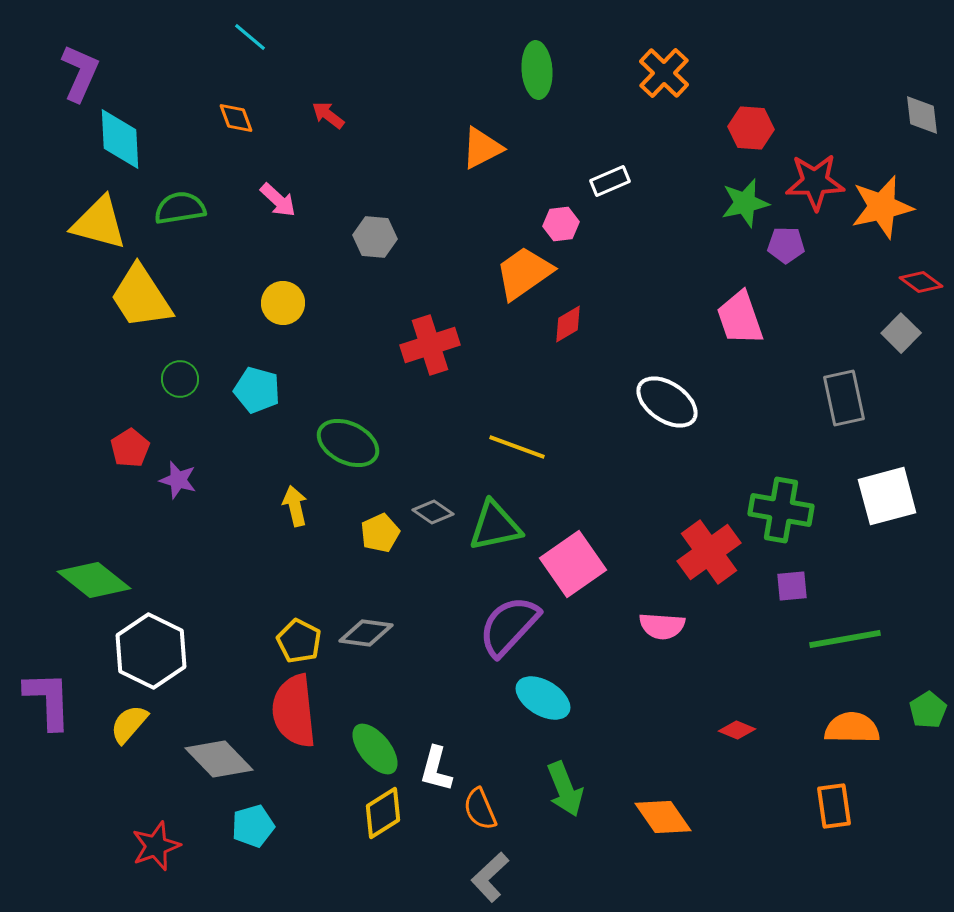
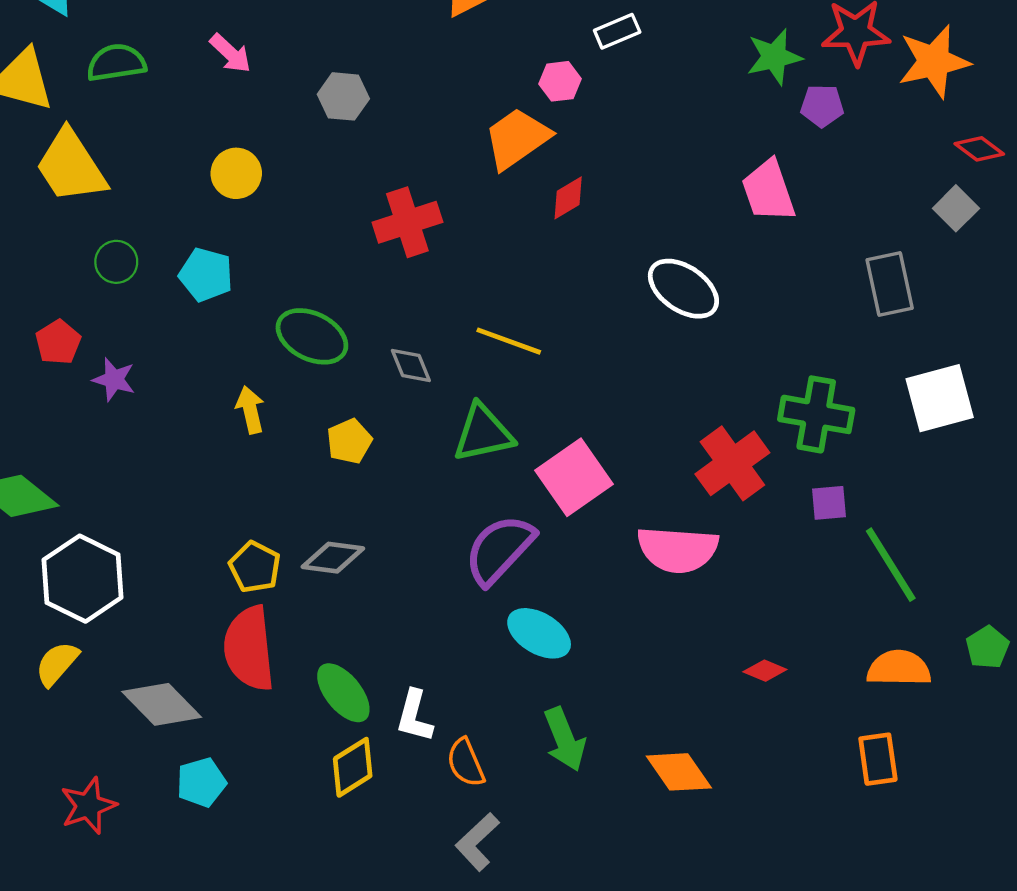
gray diamond: (433, 512) -> (411, 365), moved, turned 33
pink semicircle: (662, 626) -> (678, 549), size x1.5
green line: (845, 639) -> (891, 565), turned 68

